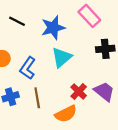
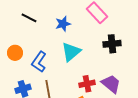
blue star: (53, 28) -> (63, 24), size x0.7
red cross: (79, 91) -> (87, 84), turned 35

